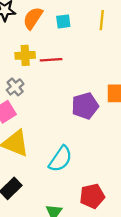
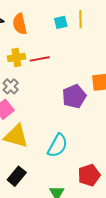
orange semicircle: (33, 18) -> (20, 24), turned -40
cyan square: (63, 21) -> (61, 22), moved

